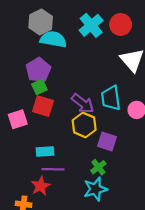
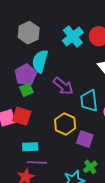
cyan semicircle: (53, 39) -> (40, 61), moved, turned -85
purple arrow: (83, 103) -> (63, 86), moved
red square: (43, 106) -> (22, 116), moved
green cross: (98, 167) -> (90, 167), moved

